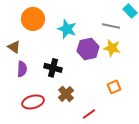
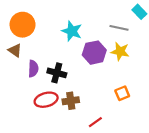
orange circle: (33, 19) -> (23, 25), moved
purple semicircle: (22, 69) -> (33, 69), moved
brown cross: (66, 94) -> (71, 101), turned 35
red ellipse: (33, 102) -> (46, 100), moved

